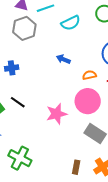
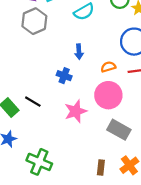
blue arrow: (63, 59) -> (79, 52), turned -112
blue cross: (12, 68) -> (64, 76), moved, turned 32

